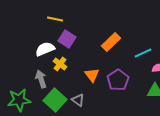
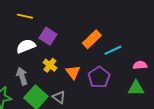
yellow line: (55, 19) -> (25, 16), moved
cyan line: (143, 53) -> (113, 50), moved
yellow cross: (60, 64) -> (50, 65), moved

